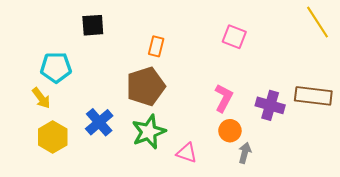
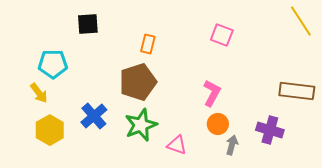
purple cross: (270, 105) -> (270, 130), moved

